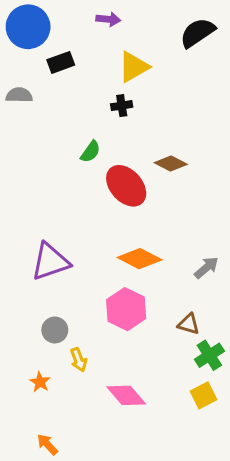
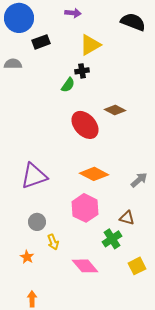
black semicircle: (197, 33) -> (133, 22), turned 55
green semicircle: (90, 152) -> (68, 85), moved
green cross: (209, 355) -> (112, 239), moved
orange arrow: (47, 444) -> (32, 299), turned 42

